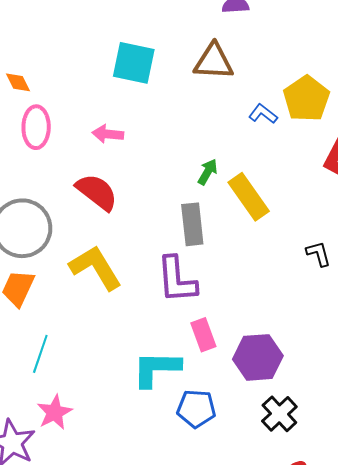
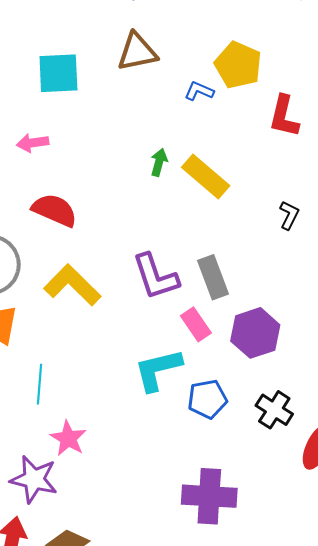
pink arrow: (108, 134) -> (33, 143), moved
gray rectangle: (192, 224) -> (213, 277), moved
black L-shape: (319, 254) -> (289, 215), turned 56
black cross: (279, 414) -> (274, 410), moved

